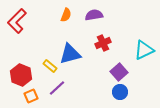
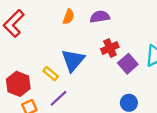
blue triangle: (70, 54) -> (73, 60), turned -35
purple square: (119, 72) -> (128, 64), moved

